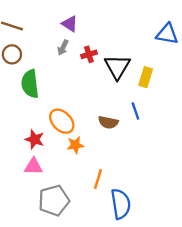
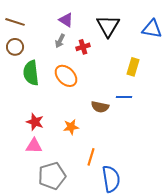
black triangle: (117, 67) -> (108, 26), moved
blue line: (135, 111) -> (124, 97), turned -70
orange ellipse: (62, 121) -> (66, 76), moved

